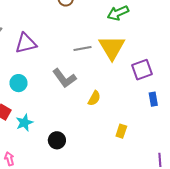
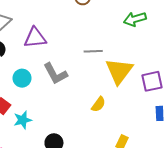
yellow triangle: (112, 47) -> (119, 71), moved
gray L-shape: (64, 78) -> (55, 74), moved

